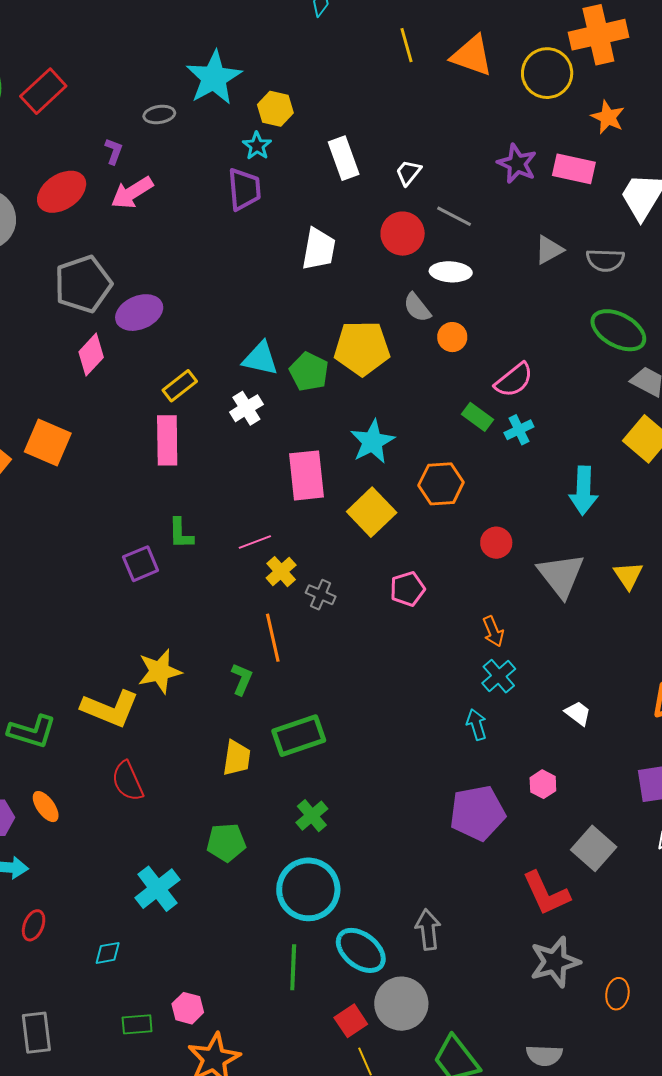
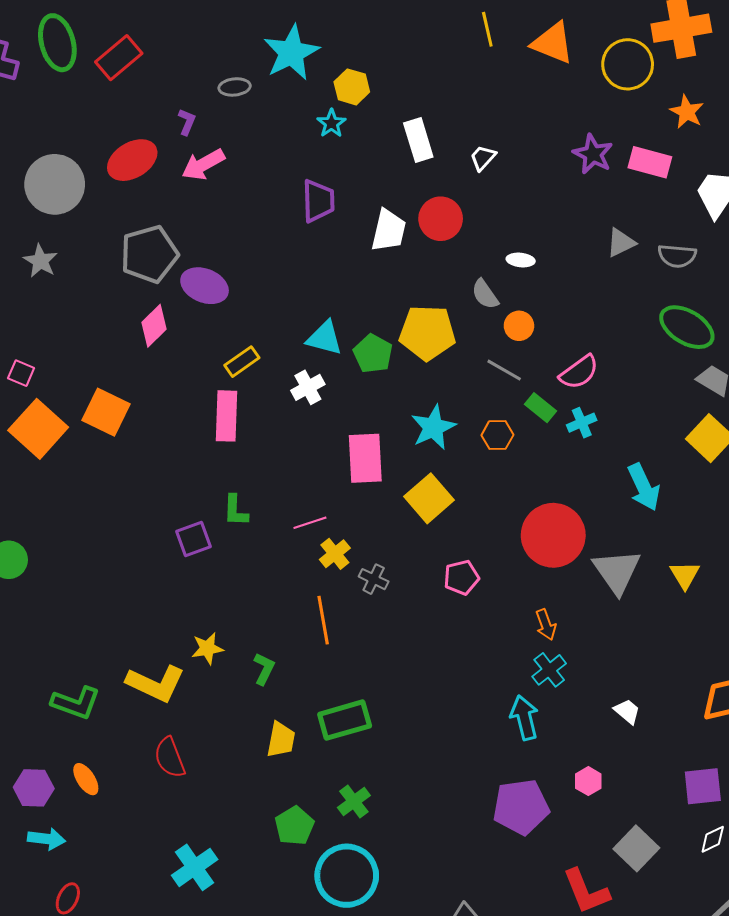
purple trapezoid: (244, 189) -> (318, 201), moved
gray line: (454, 216) -> (504, 370), moved
red circle: (403, 234) -> (441, 219), moved
white ellipse: (451, 272) -> (521, 260), size x0.7
purple ellipse: (139, 313) -> (205, 286), turned 42
orange hexagon: (441, 484) -> (497, 435), moved, size x0.7
cyan arrow: (583, 491) -> (644, 487), turned -30
red circle: (496, 543) -> (553, 535), size x2.0
yellow star: (160, 671) -> (207, 648), size x0.7
green L-shape: (242, 679) -> (264, 669), moved
cyan arrow: (477, 725) -> (524, 718), size x1.4
green pentagon: (226, 842) -> (294, 826), moved, turned -30

